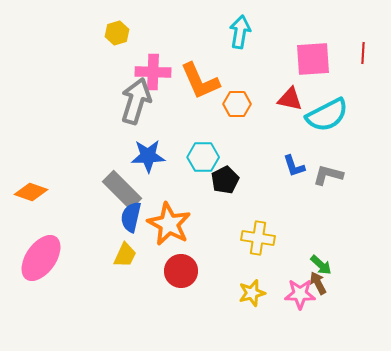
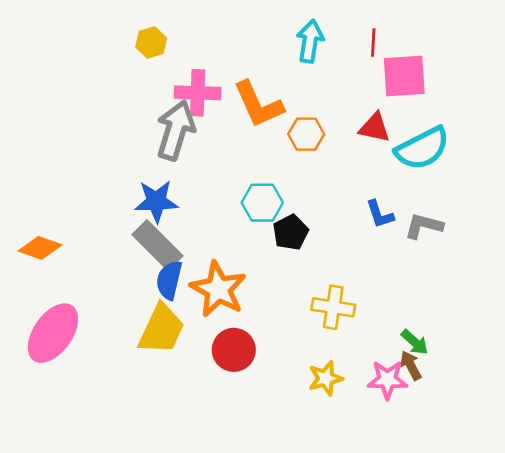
red line: (363, 53) -> (373, 42), moved
blue star: (148, 156) -> (156, 201), moved
yellow trapezoid: (125, 255) -> (161, 329), size x1.6

